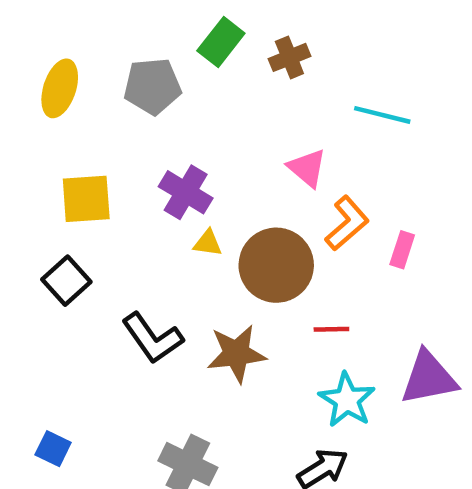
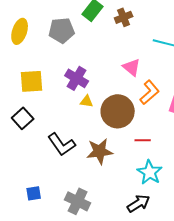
blue square: (53, 449) -> (34, 193), moved, turned -35

